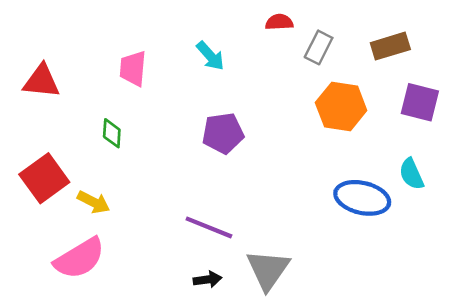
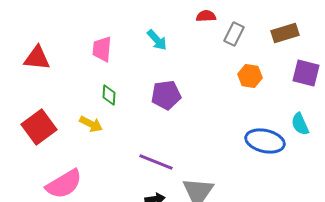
orange hexagon: (341, 106) -> (250, 76), size x0.7
green diamond: (112, 133) -> (109, 95), moved
yellow arrow: (94, 202) -> (91, 124), moved

